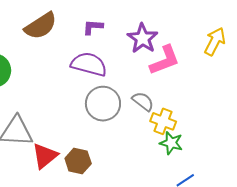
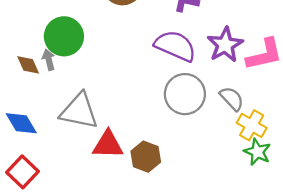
purple star: (143, 38) -> (225, 45), moved
red triangle: (45, 156) -> (108, 145), turned 32

